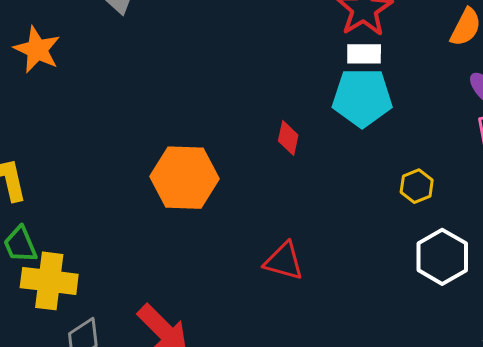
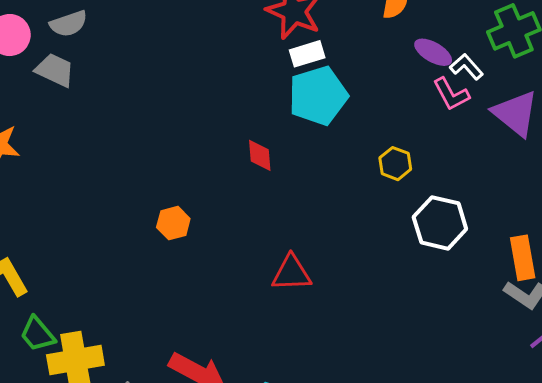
orange hexagon: (185, 178) -> (173, 223), size x0.5

